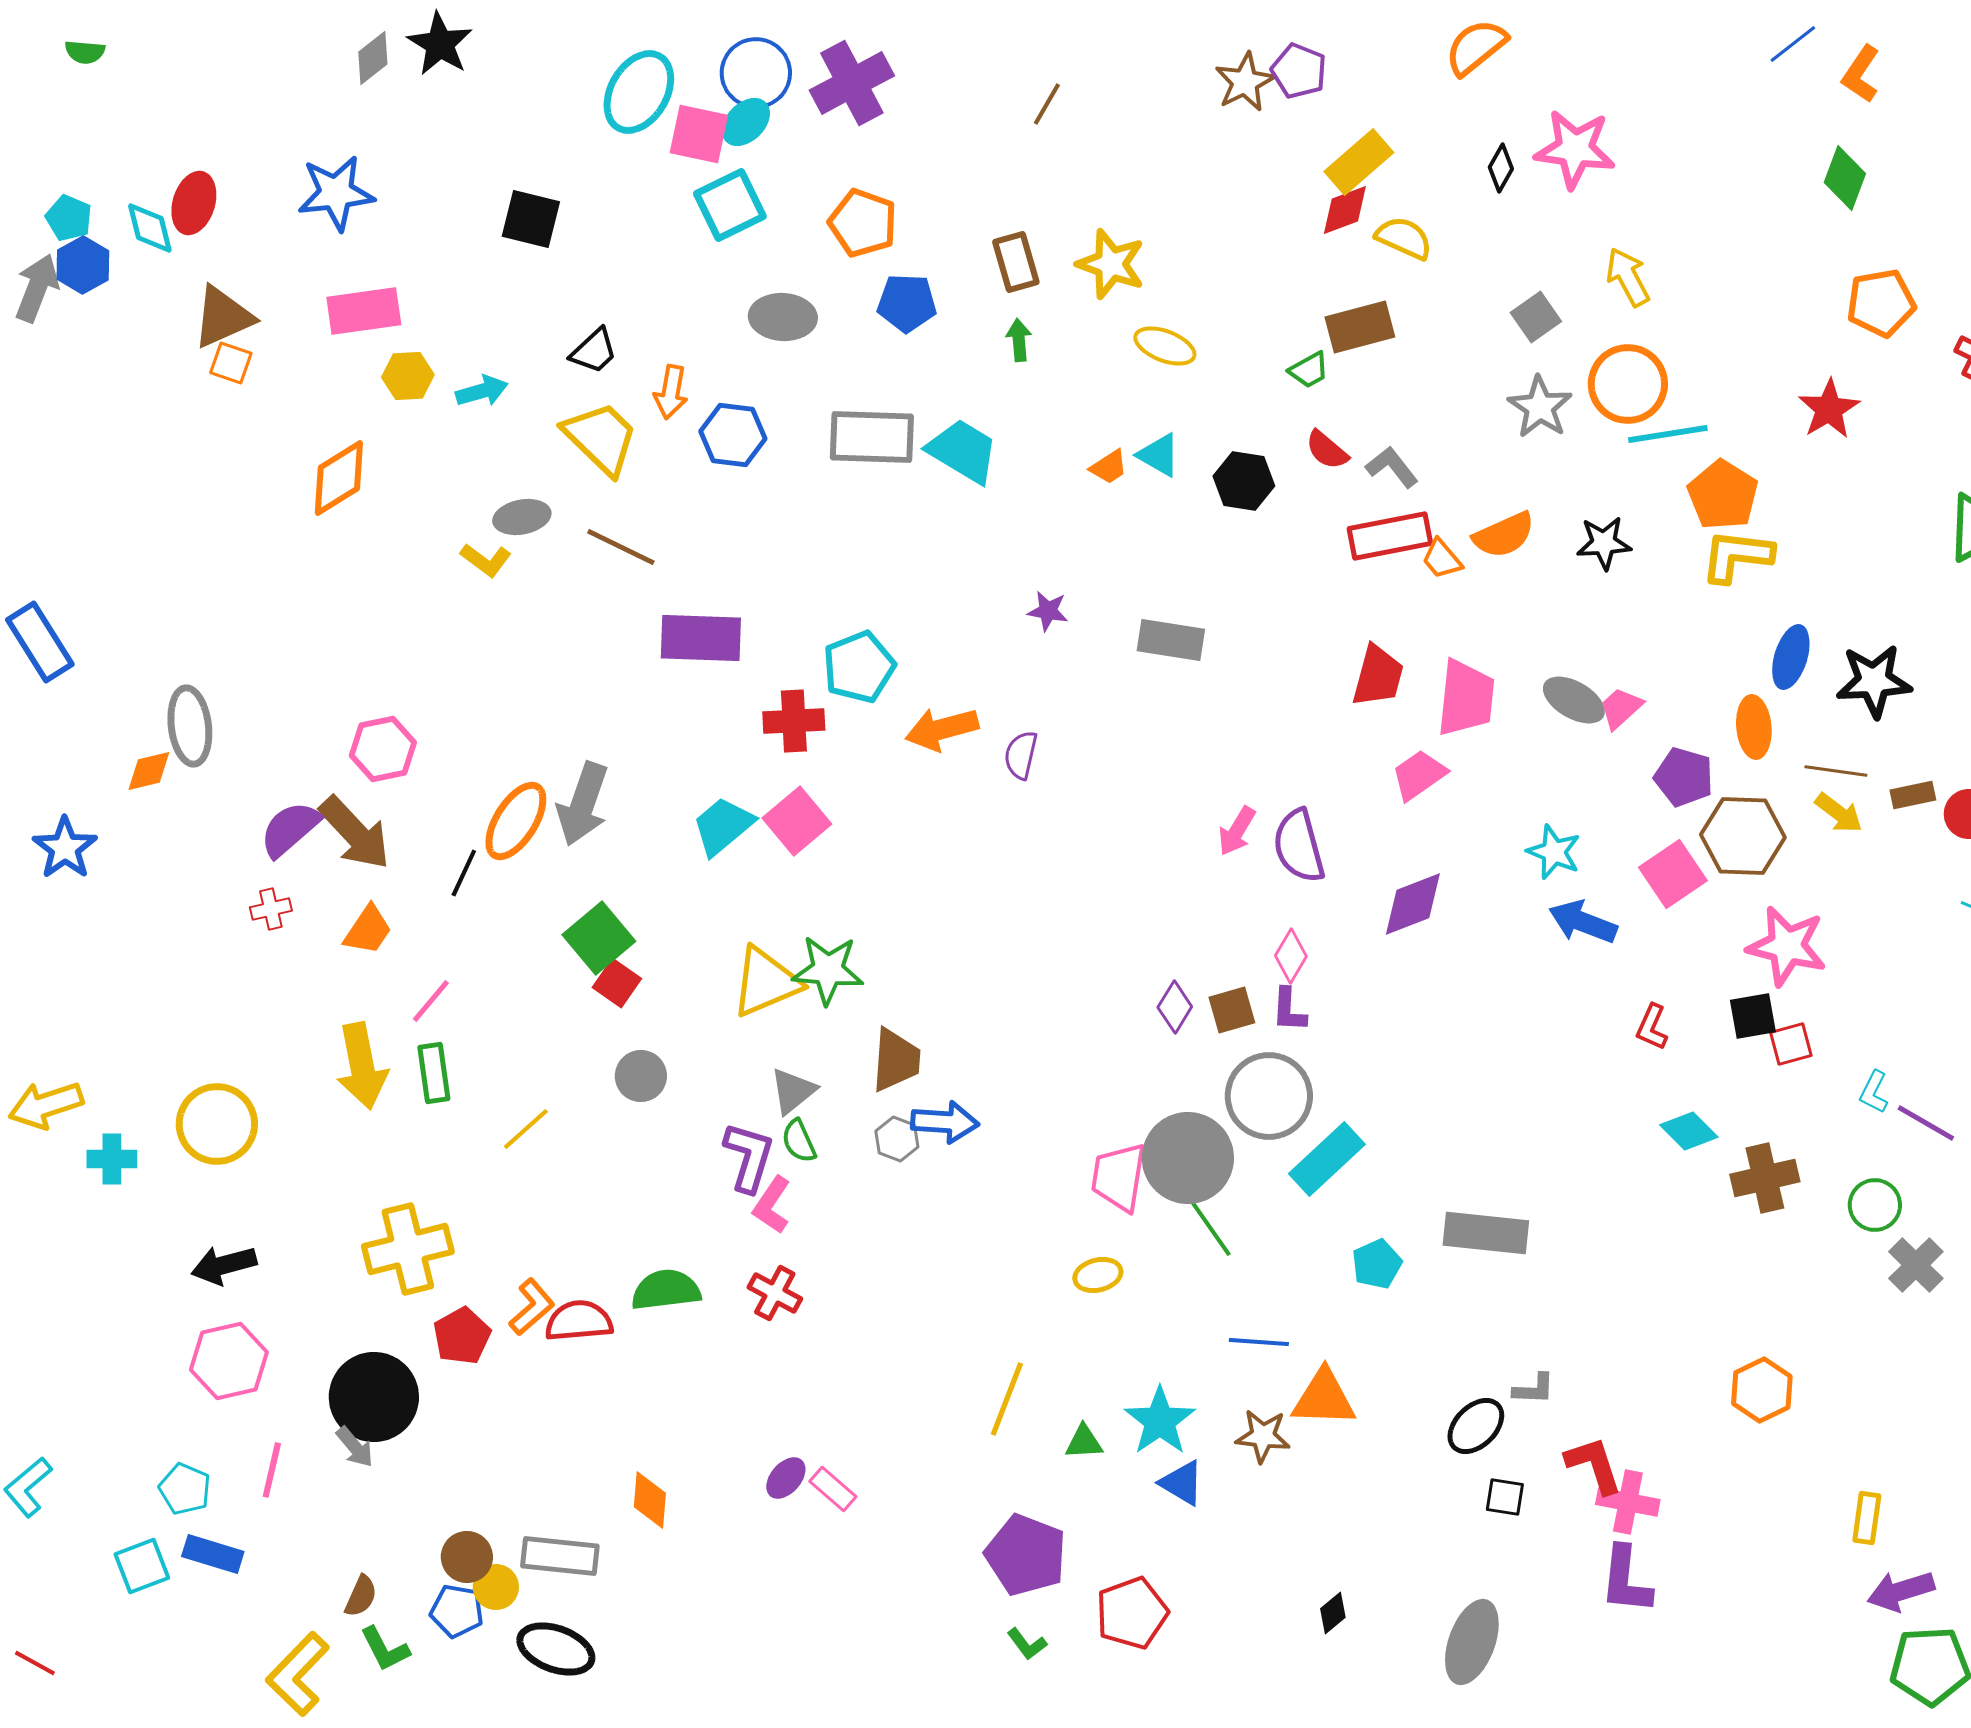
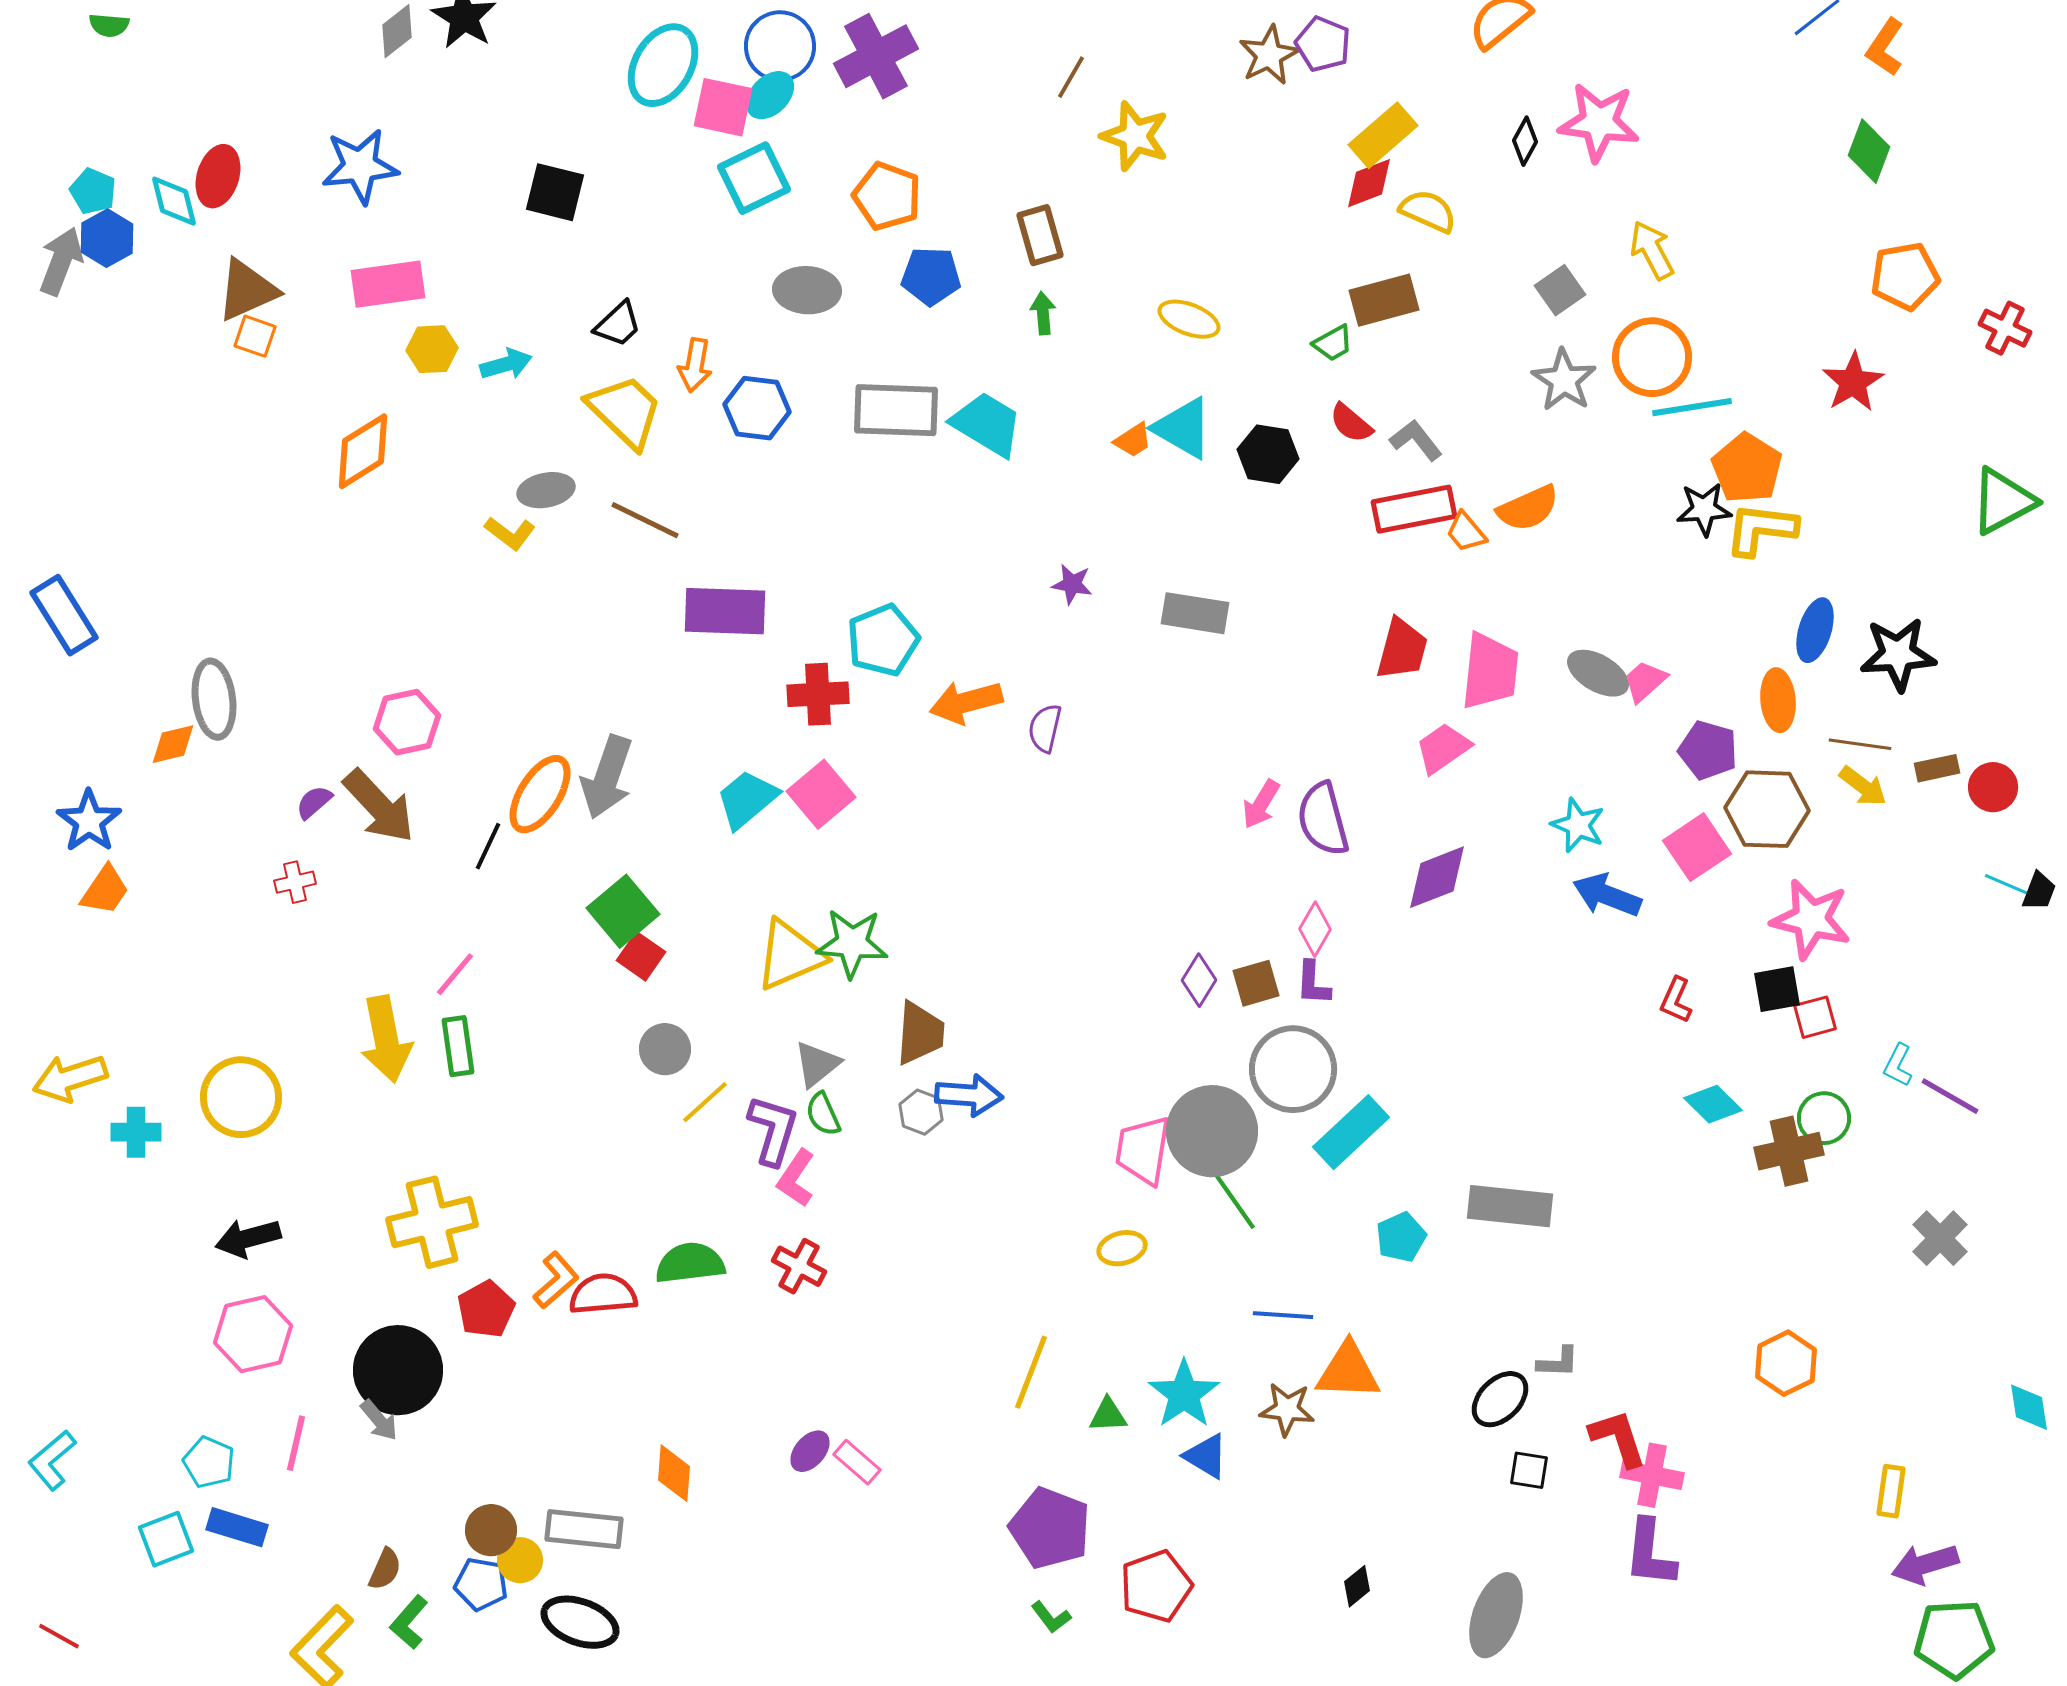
yellow star: (1111, 264) -> (1135, 136), moved
cyan triangle: (1159, 455) -> (1183, 428), size x1.4
black star: (1604, 543) -> (1704, 509), moved
purple semicircle: (290, 829) -> (314, 802), size x0.6
orange trapezoid: (368, 930) -> (105, 890), moved
yellow line: (526, 1129) -> (705, 1102), moved
green circle: (1875, 1205) -> (1824, 1118), moved
green L-shape: (385, 1649) -> (409, 1622), turned 68

